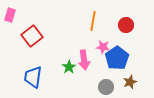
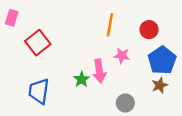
blue pentagon: (117, 58) -> (162, 60), moved
brown star: (130, 82) -> (160, 85), moved

